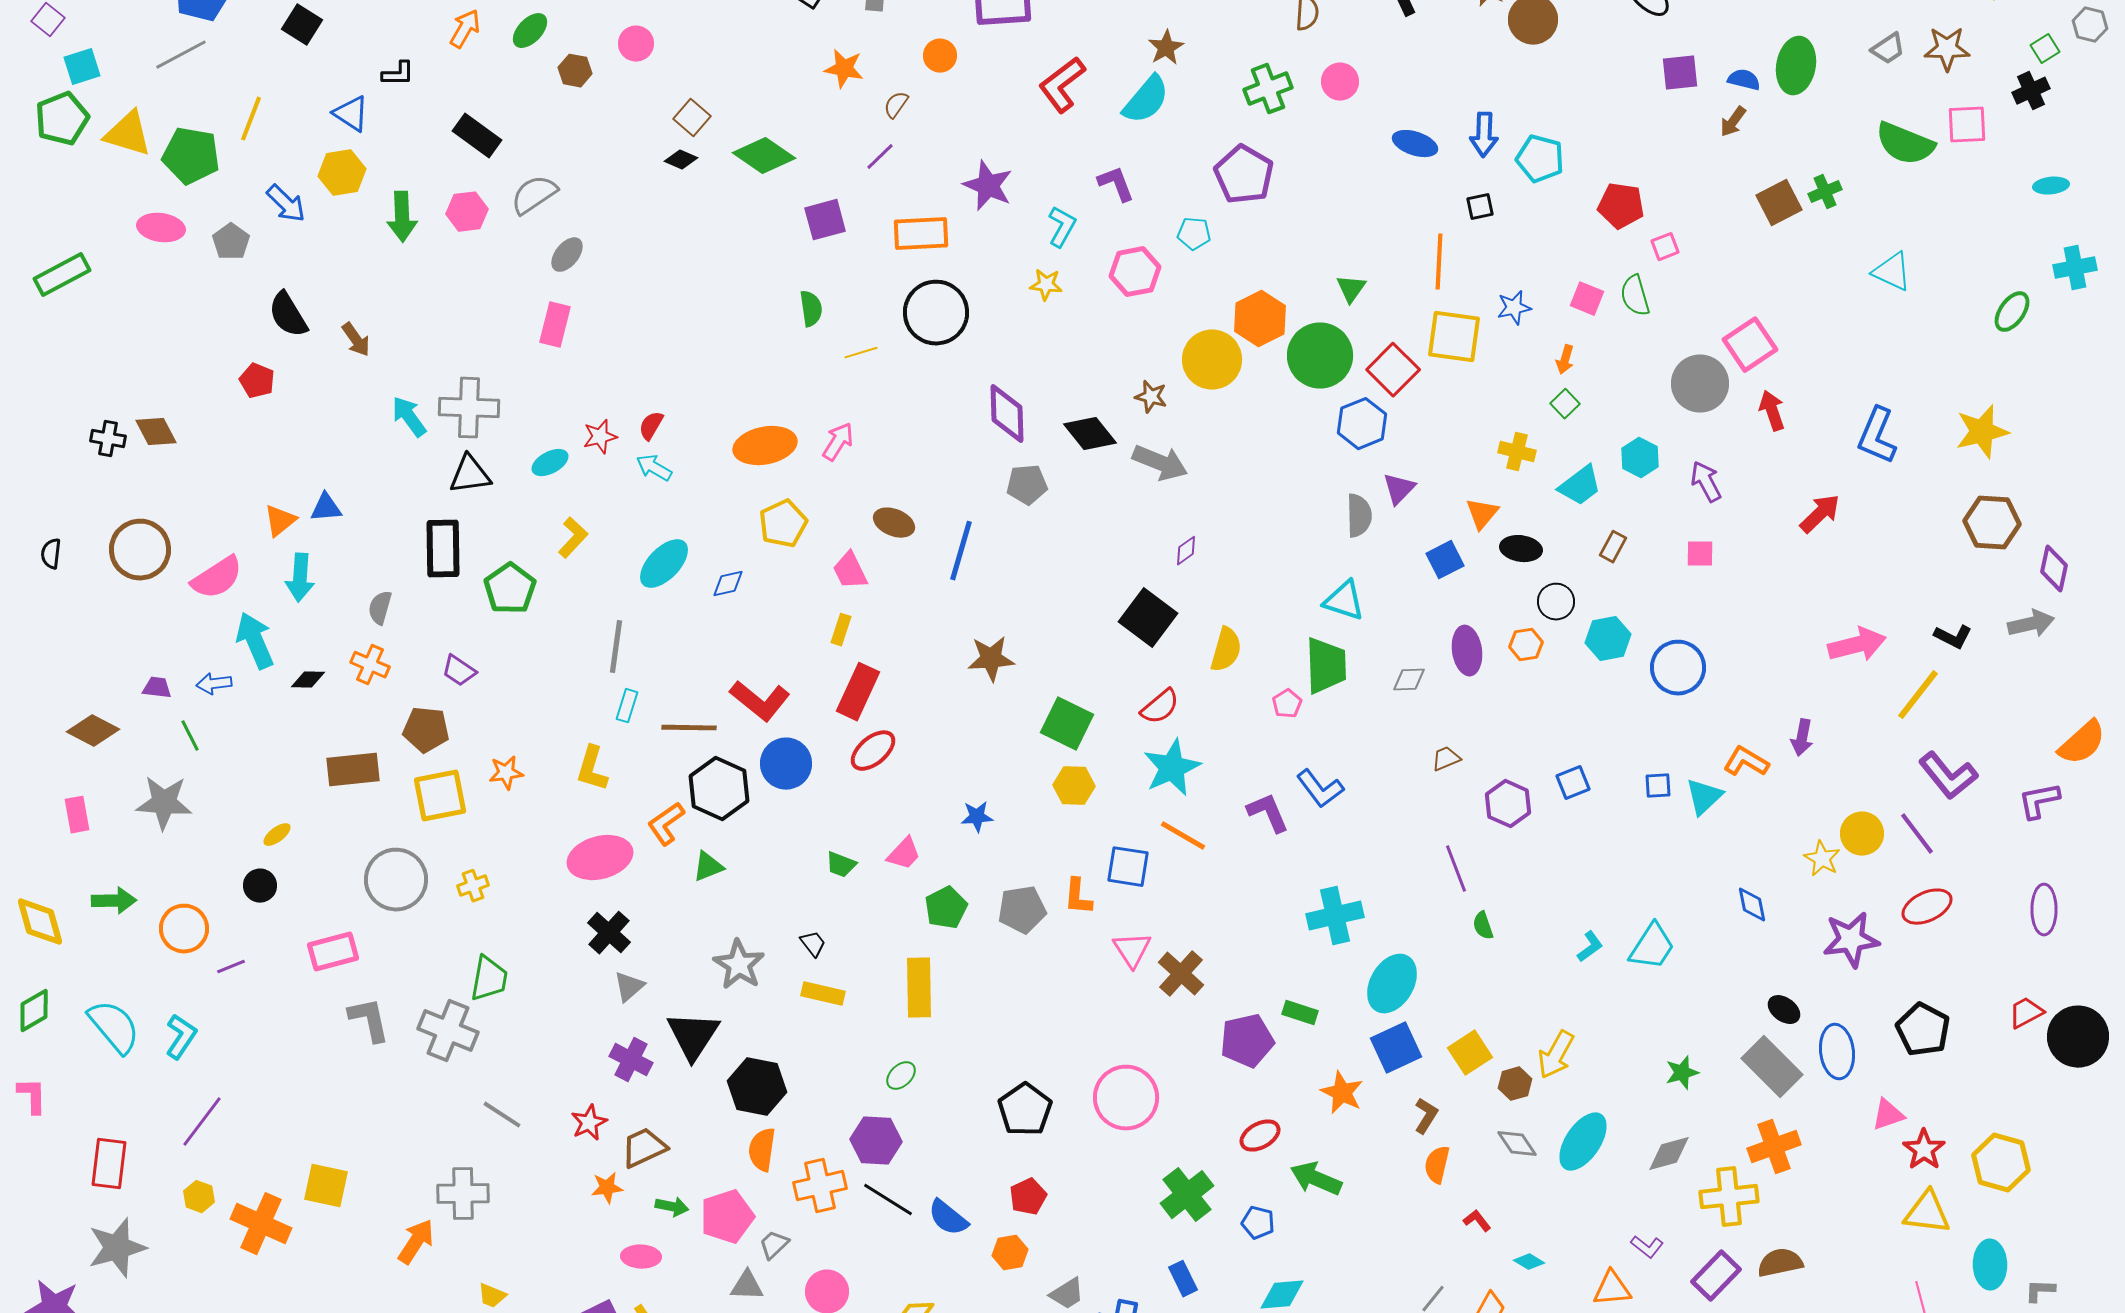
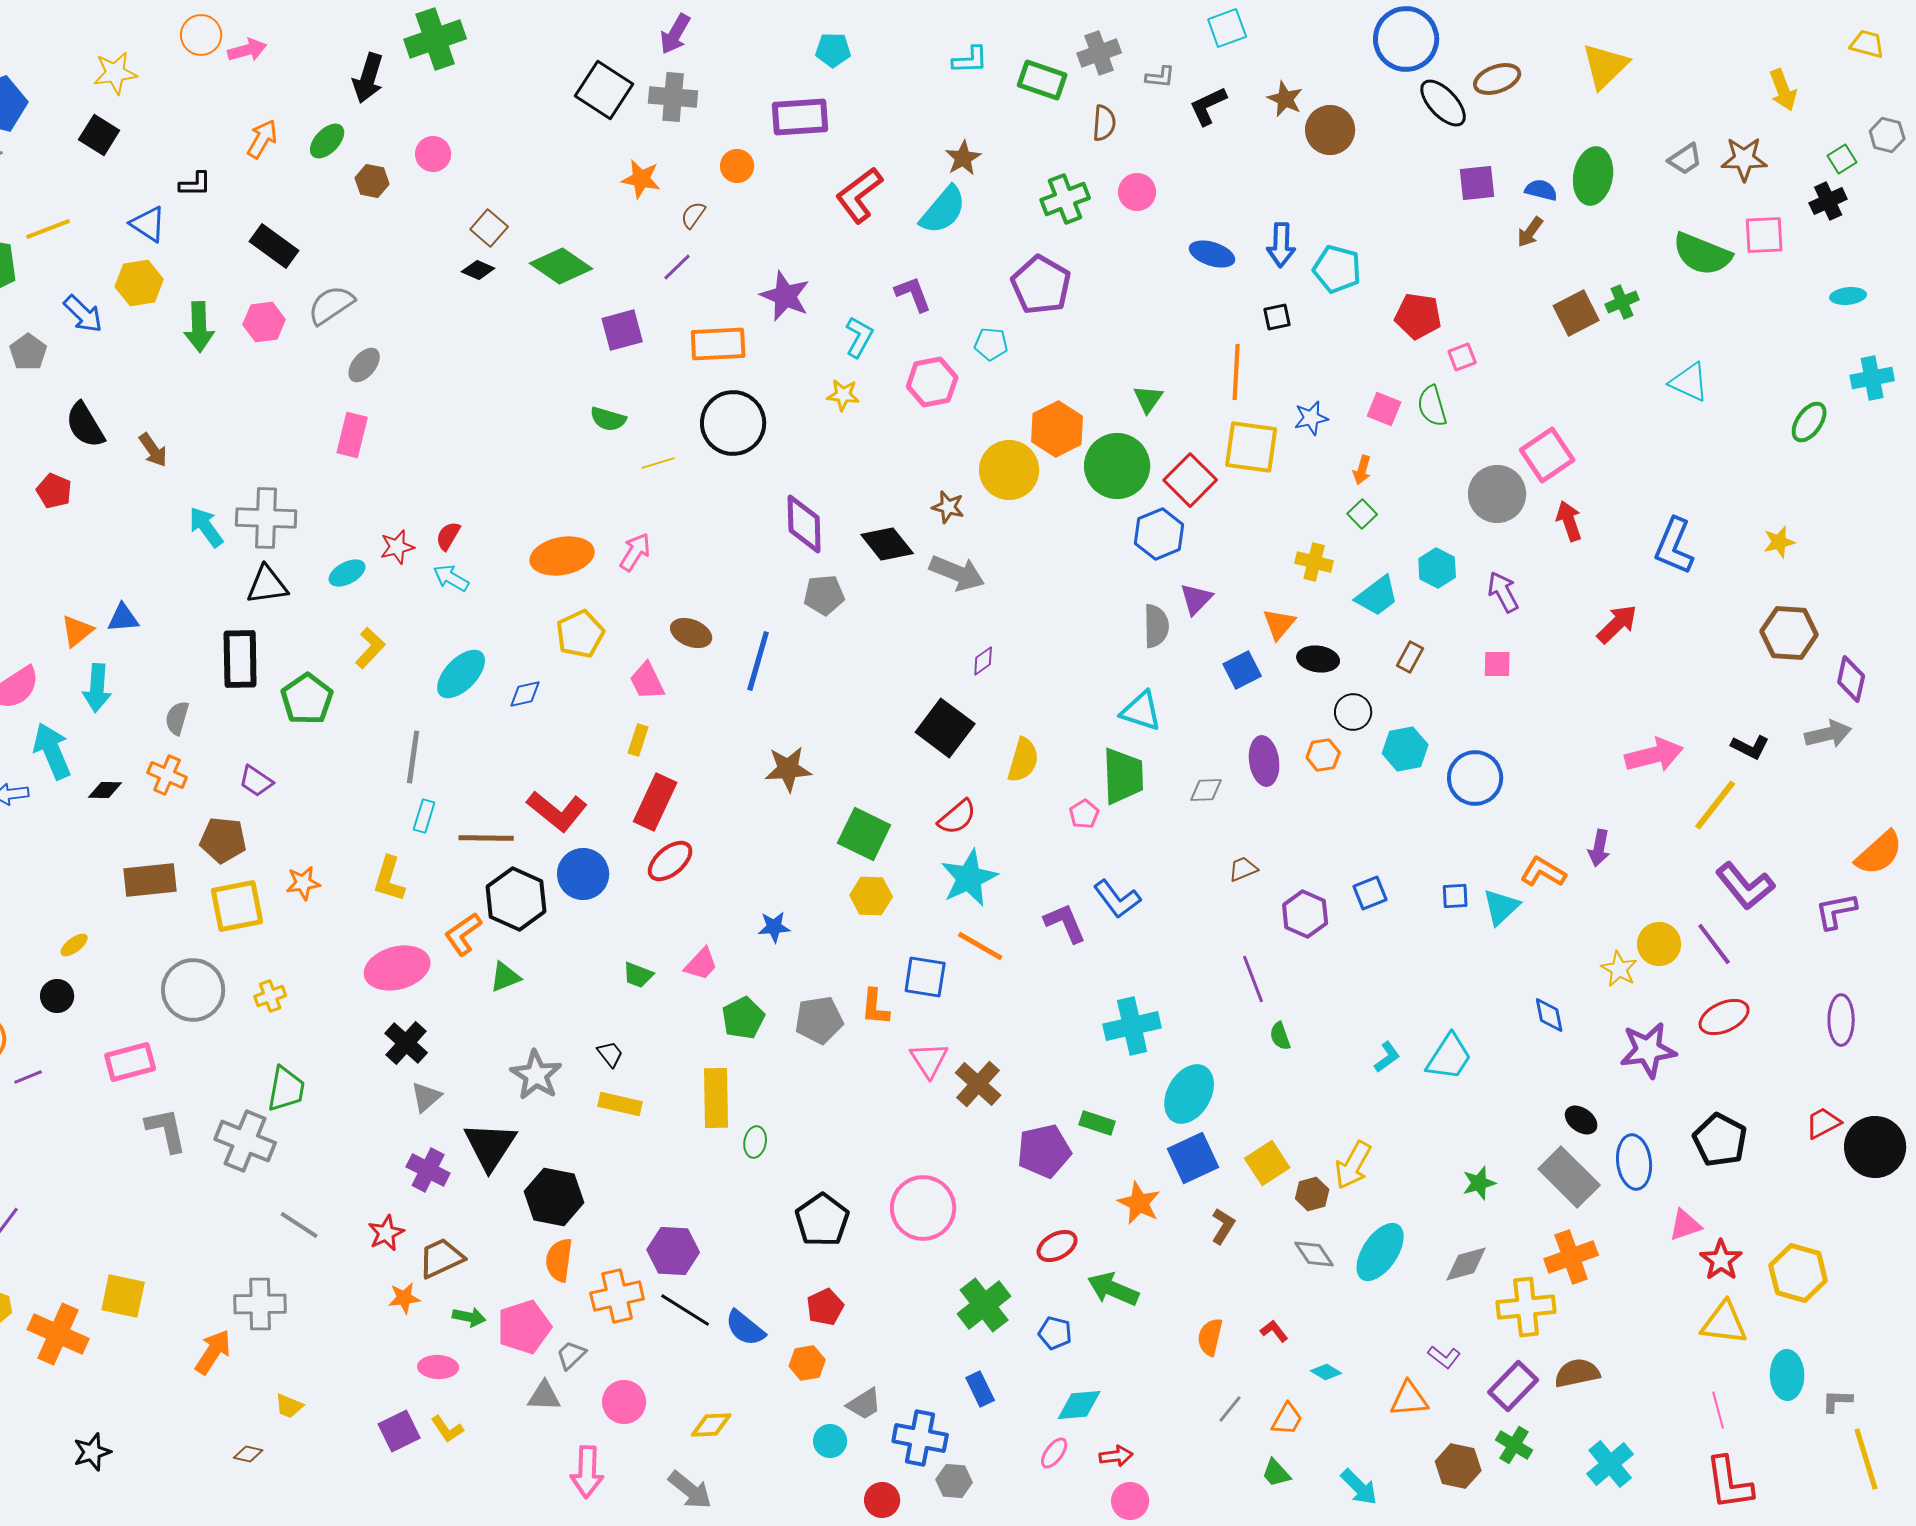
yellow line: (251, 119) -> (48, 229), turned 48
green semicircle: (811, 309) -> (608, 419), turned 114
yellow star: (1982, 432) -> (1779, 542), size x0.6
green ellipse: (901, 1076) -> (755, 1142), moved, turned -36
orange semicircle: (1437, 1165) -> (1210, 1337), moved

